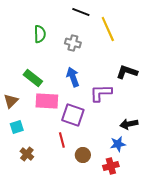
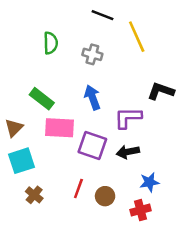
black arrow: (129, 124) -> (128, 152), moved
cyan square: (17, 127) -> (22, 161), size x1.5
red line: (62, 140) -> (78, 189), moved, turned 35

